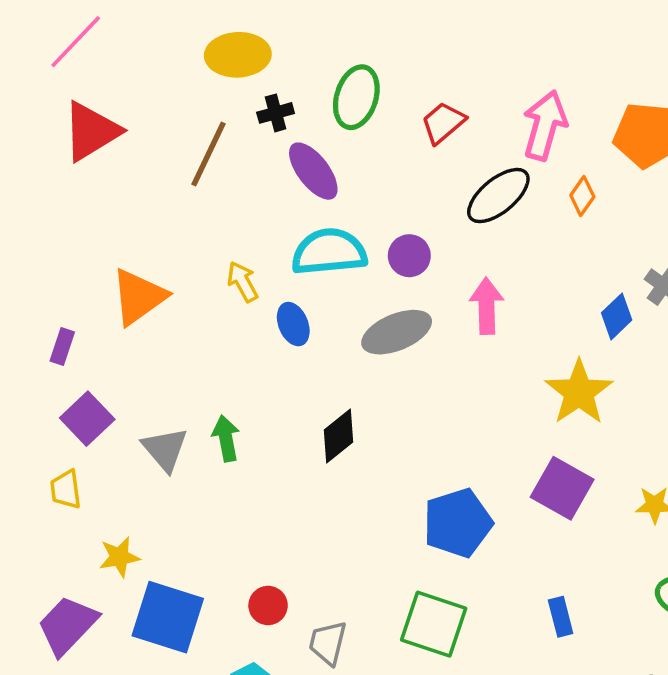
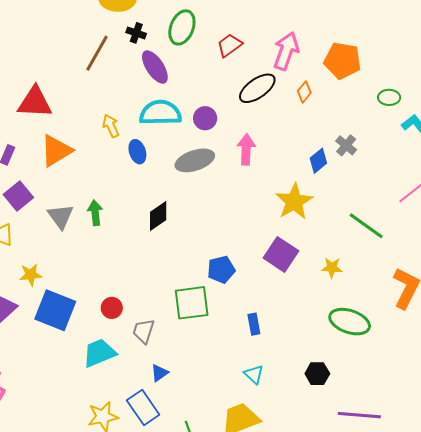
black cross: (276, 113) -> (136, 33), turned 30
red triangle: (91, 131) -> (35, 102), moved, turned 30
orange triangle: (139, 297) -> (56, 151), moved
blue pentagon: (458, 523) -> (221, 270), size x0.7
blue rectangle: (561, 617) -> (254, 324), moved
green square: (434, 624) -> (192, 303), moved, turned -30

